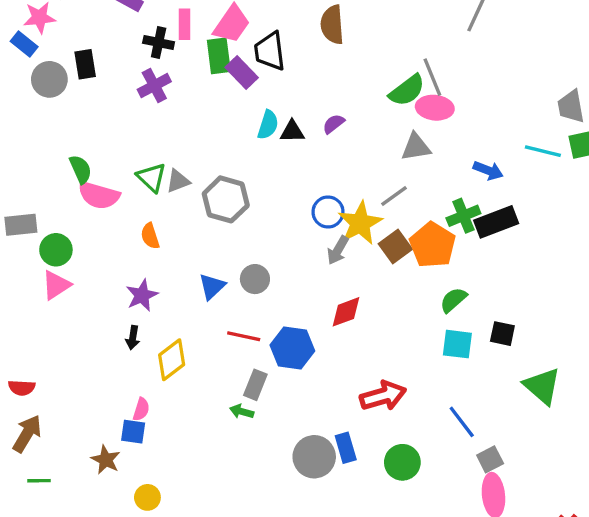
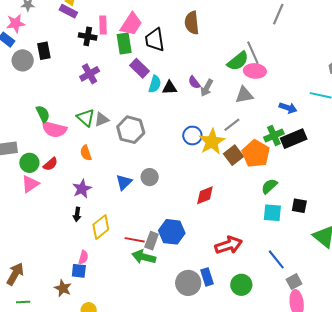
purple rectangle: (242, 72) -> (139, 68), moved
purple cross: (154, 86) -> (90, 74), moved
purple semicircle: (334, 124) -> (194, 82), turned -88
gray arrow: (338, 250) -> (207, 88), moved
red line: (244, 336) -> (135, 240), moved
blue hexagon: (292, 348) -> (172, 232), moved
red semicircle: (22, 388) -> (50, 164), moved, turned -42
green arrow: (242, 411) -> (144, 257), size x1.6

